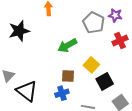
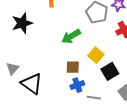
blue cross: (62, 93) -> (77, 85), moved

